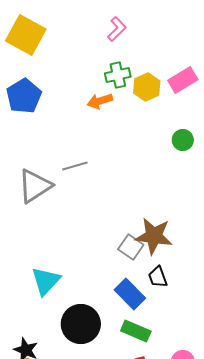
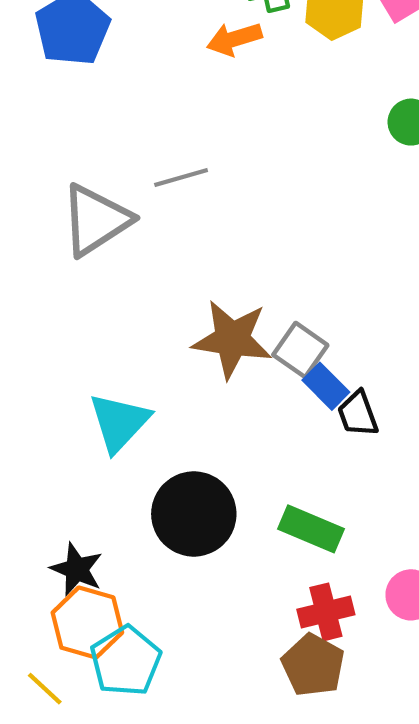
brown star: (154, 236) -> (232, 339), moved
blue rectangle: (130, 294) -> (326, 386), moved, size x0.7

